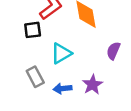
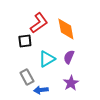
purple semicircle: (113, 51) -> (69, 57), moved
blue arrow: (63, 89) -> (41, 90), moved

